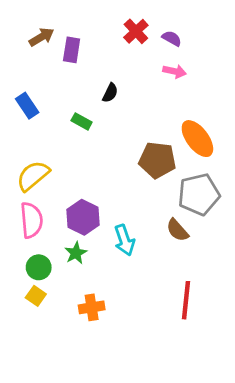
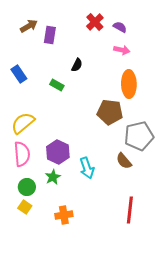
orange ellipse: (197, 139) -> (129, 84), moved, turned 36

